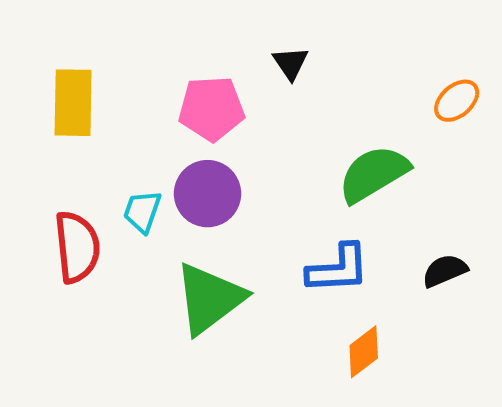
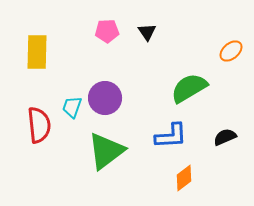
pink pentagon: (211, 109) -> (107, 31), moved, size x0.7

